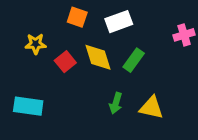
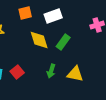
orange square: (77, 17) -> (25, 13), turned -32
red square: (65, 62) -> (17, 72), moved

